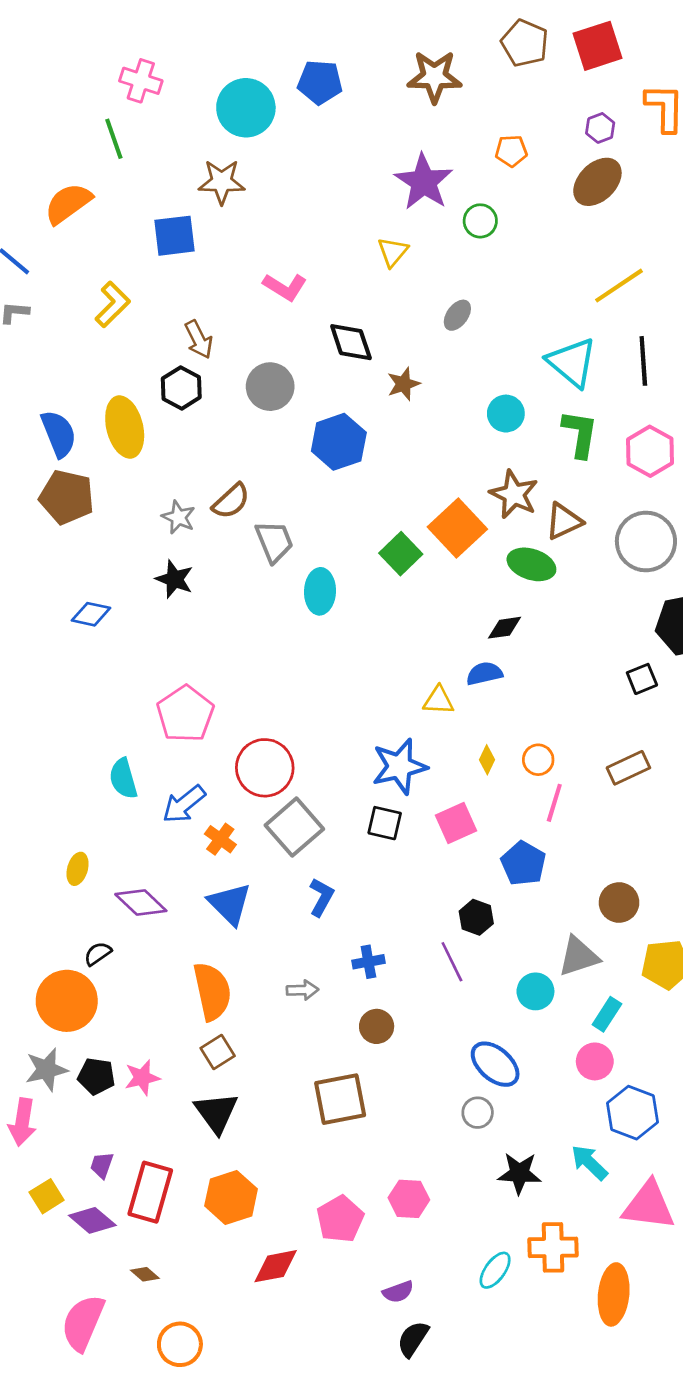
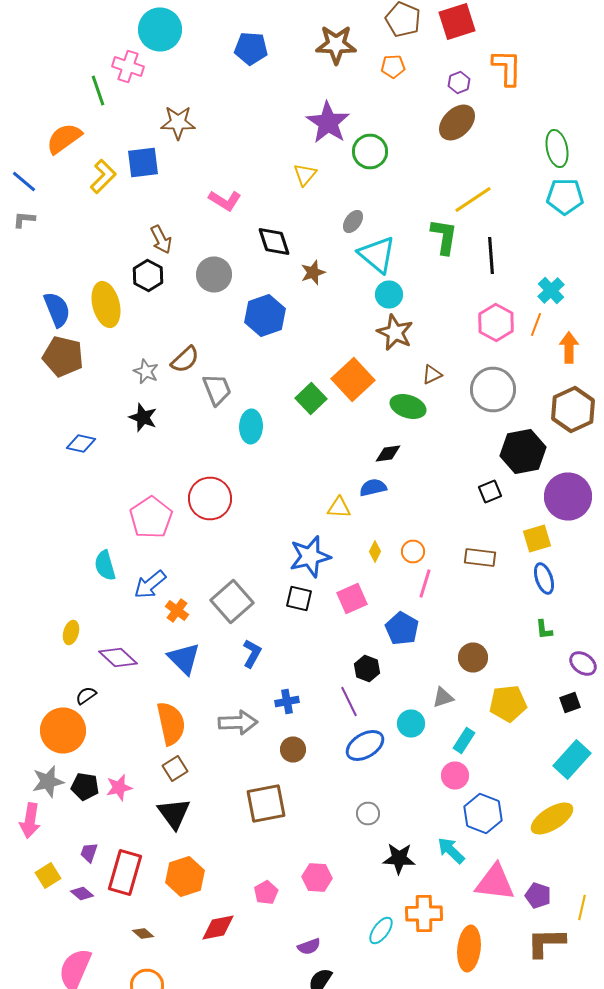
pink cross: (141, 81) -> (128, 66), moved
cyan circle: (246, 108) -> (160, 30), moved
orange pentagon: (511, 151) -> (393, 66), moved
green circle: (480, 221) -> (370, 152), size x1.4
yellow L-shape: (113, 304) -> (103, 176), moved
cyan triangle: (572, 362) -> (377, 254), moved
green L-shape: (580, 434) -> (444, 236), moved
brown star: (514, 494) -> (395, 332), moved
brown triangle: (564, 521) -> (432, 374), size x0.7
red circle: (265, 768) -> (210, 498), moved
brown rectangle: (628, 768) -> (480, 558), turned 32
gray triangle: (579, 956) -> (443, 698), size x0.7
gray arrow: (302, 990) -> (238, 722), size x1.6
blue ellipse: (495, 1064) -> (365, 746), moved, turned -72
pink pentagon: (340, 1219) -> (266, 892), size x0.7
purple diamond: (92, 1220) -> (82, 894), size x0.7
brown diamond: (145, 1274) -> (143, 934), moved

